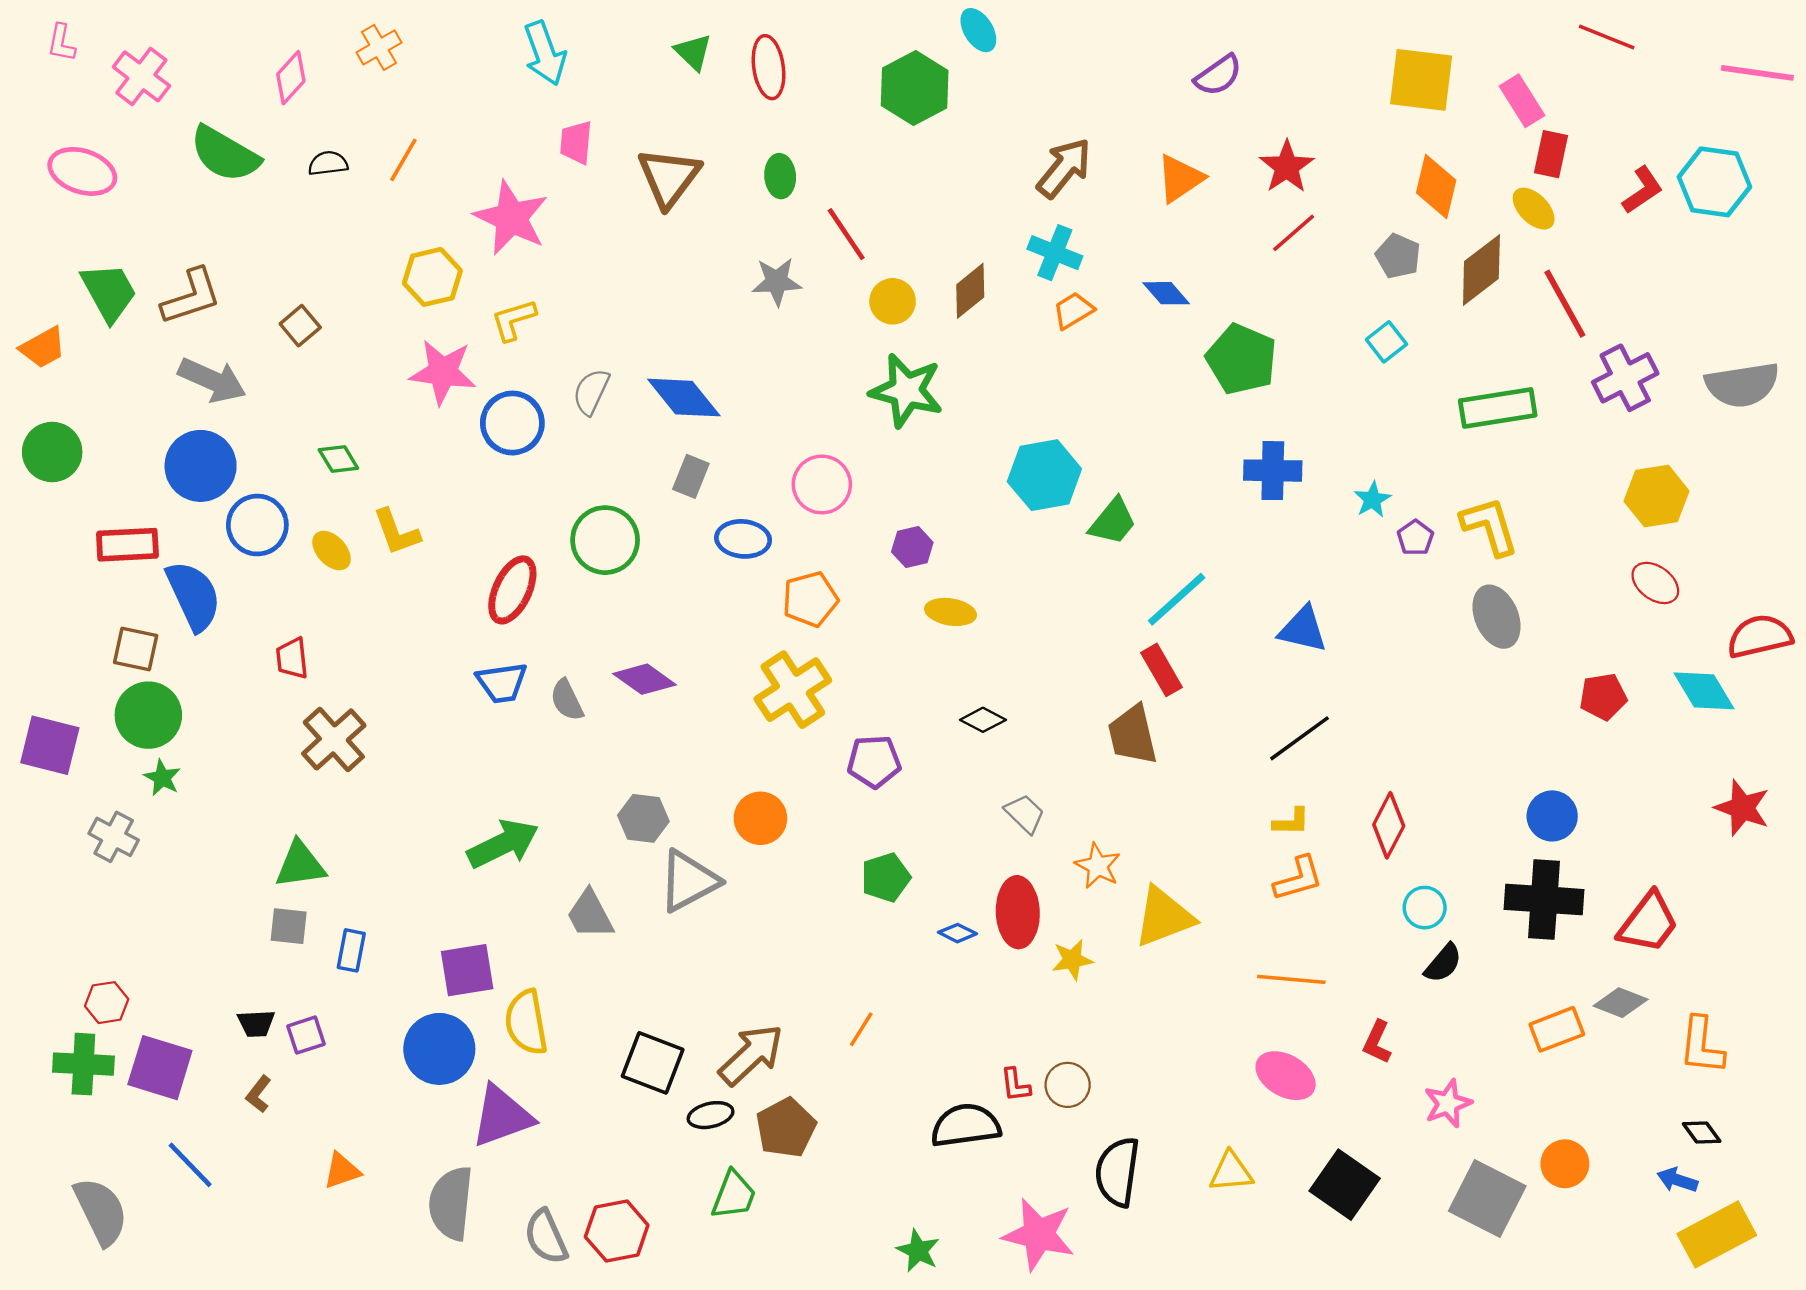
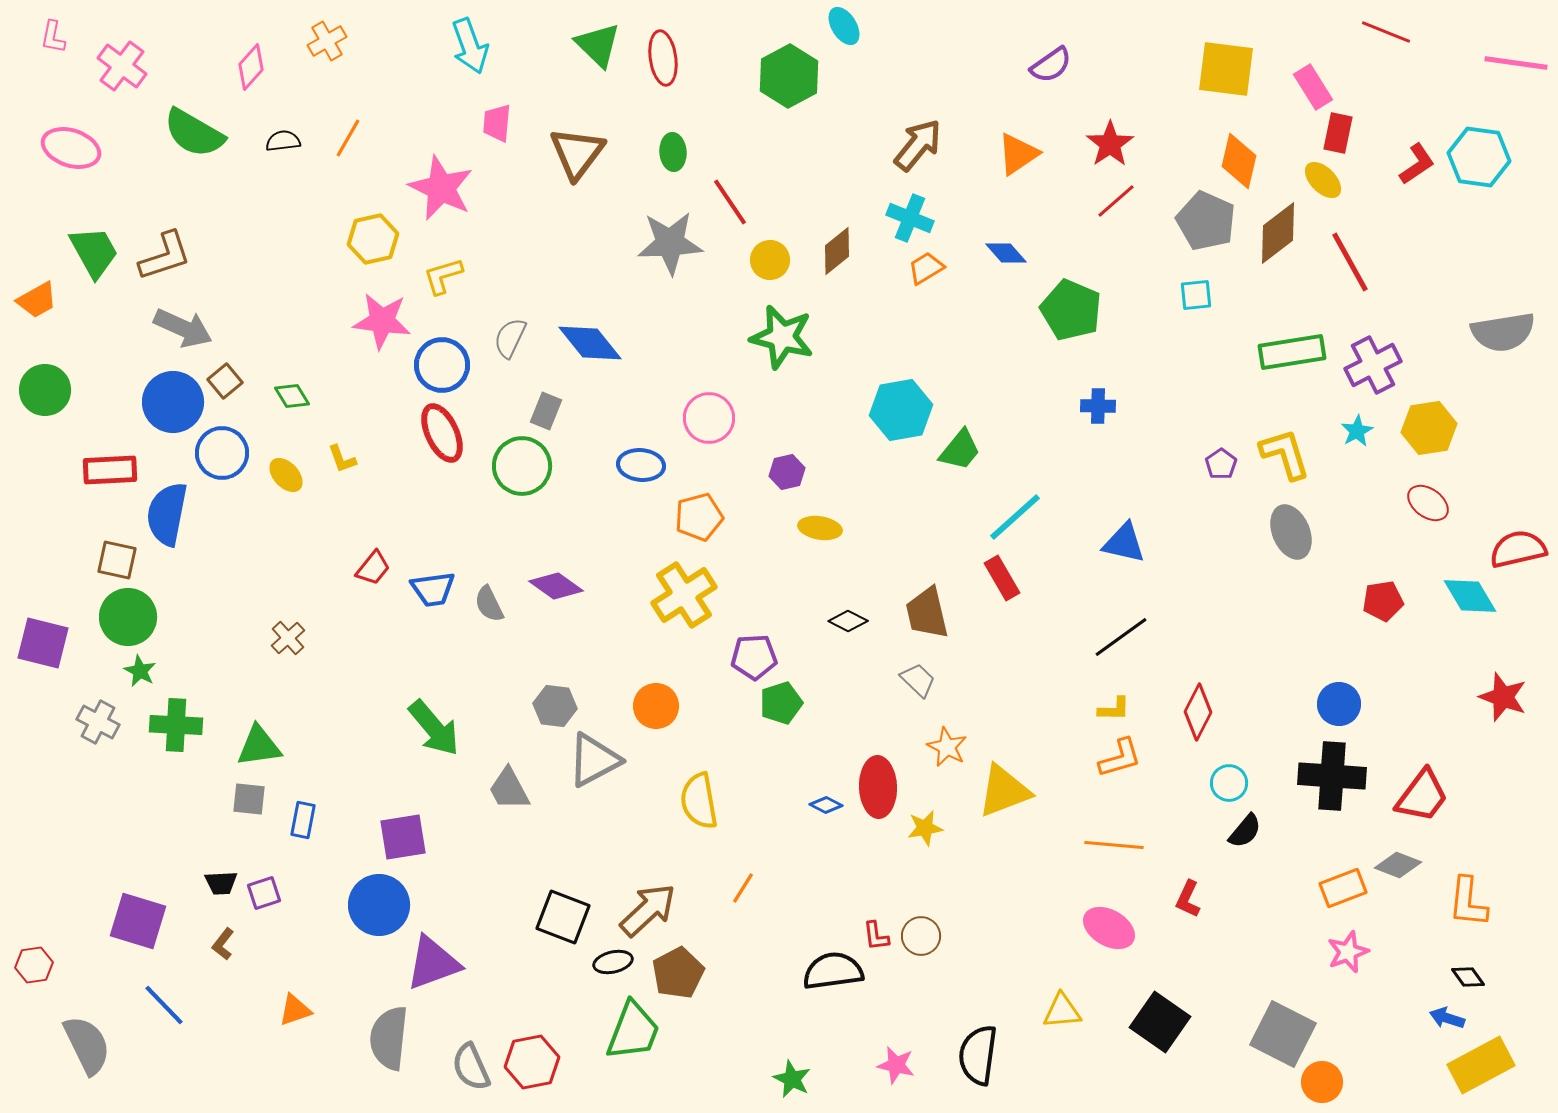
green triangle: (693, 52) -> (598, 45), size x1.4
gray pentagon: (1398, 256) -> (1206, 221), size x1.5
gray star: (777, 282) -> (670, 243), size x1.5
brown square: (300, 326) -> (225, 381), moved
cyan square: (1386, 342) -> (1196, 295), turned 32
purple cross: (1625, 378) -> (1373, 365), moved
blue cross: (1273, 471) -> (1098, 406), size x0.7
gray rectangle: (691, 476) -> (546, 411), moved
cyan star: (1372, 500) -> (1357, 431), moved
yellow L-shape: (396, 532) -> (342, 459), size x0.7
red ellipse: (512, 590) -> (442, 433), moved, turned -50
blue semicircle: (194, 596) -> (167, 514), turned -144
red trapezoid: (292, 658) -> (373, 568), moved, turned -135
brown trapezoid: (1133, 735) -> (927, 613), moved
brown cross: (334, 739) -> (288, 638), size x0.6
gray trapezoid: (1025, 814) -> (918, 680), moved
green arrow: (503, 844) -> (434, 728), turned 76
green pentagon: (886, 877) -> (781, 703), moved
red hexagon: (107, 1003) -> (34, 965), moved
yellow semicircle: (526, 1022) -> (699, 801), moved
green cross: (83, 1064) -> (176, 725), moved
pink star: (1448, 1103) -> (1348, 952), moved
orange circle: (1565, 1164) -> (1322, 1082), moved
black semicircle: (1117, 1172) -> (978, 1055), moved
green trapezoid: (734, 1195) -> (633, 1031), size x1.4
pink star: (1039, 1234) -> (896, 1065), size x0.6

